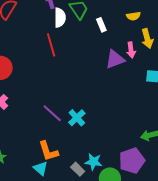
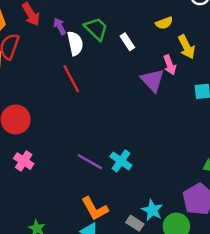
purple triangle: (115, 59) -> (153, 80), turned -40
cyan star: (94, 162) -> (152, 210), turned 30

